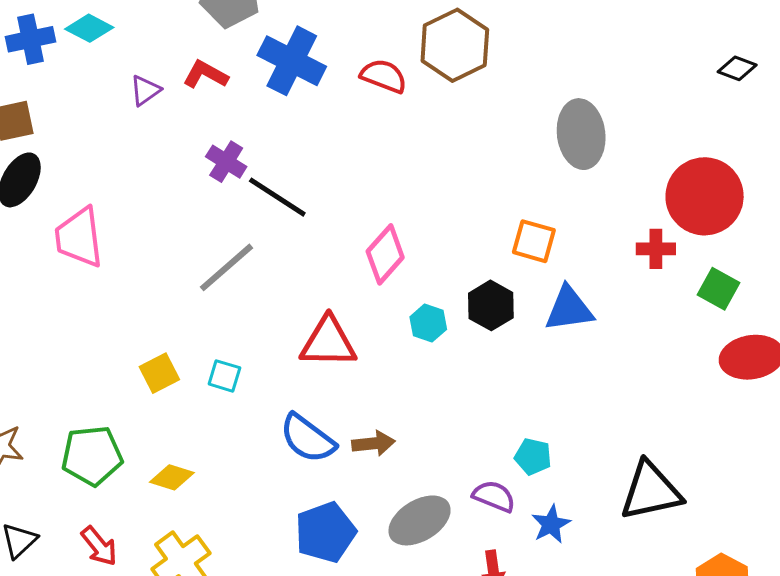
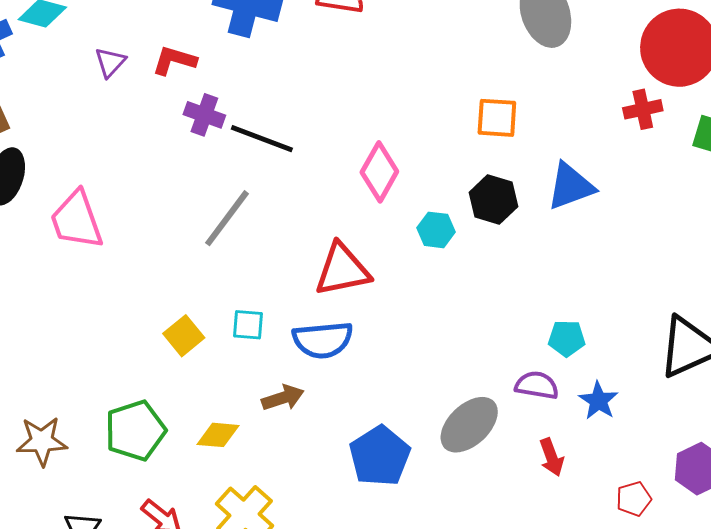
red L-shape: (206, 75) -> (174, 60), moved
orange square: (534, 241) -> (497, 118), moved
blue semicircle: (308, 438) -> (323, 340), moved, turned -30
brown arrow: (373, 443) -> (283, 398), moved

